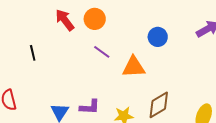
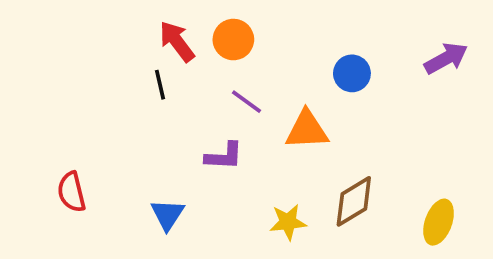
black line: (33, 53) -> (160, 85), moved
purple L-shape: (90, 107) -> (224, 156), moved

